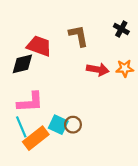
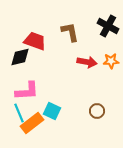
black cross: (121, 29) -> (108, 26), size x1.5
brown circle: (73, 125) -> (97, 111), moved

